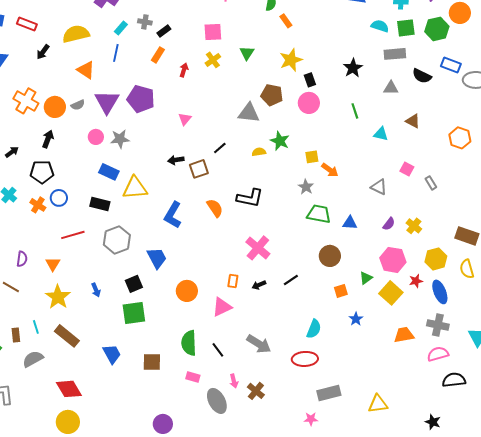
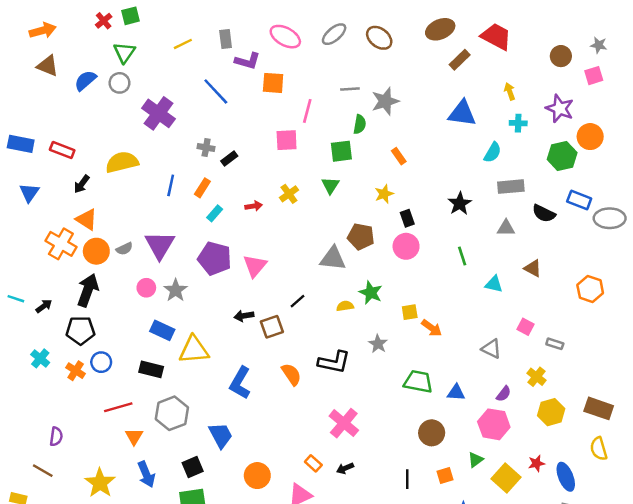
orange rectangle: (286, 21) -> (399, 156), moved
cyan semicircle: (380, 26) -> (493, 152), turned 102
cyan rectangle: (121, 28) -> (215, 213), moved
green square: (406, 28) -> (341, 151), moved
pink square: (213, 32) -> (287, 140), moved
orange rectangle: (158, 55) -> (202, 188), moved
yellow star: (291, 60) -> (384, 194), size x0.7
orange triangle: (86, 70) -> (87, 219), moved
red arrow: (184, 70) -> (254, 206), turned 64
purple pentagon: (141, 99) -> (215, 258), moved
pink triangle: (185, 119) -> (255, 266), size x1.5
black arrow: (48, 139) -> (88, 290), size x1.5
gray star: (120, 139) -> (176, 290), turned -30
gray rectangle: (431, 183) -> (555, 344), turned -40
gray star: (306, 187) -> (378, 344), moved
yellow cross: (414, 226) -> (536, 377), moved
yellow hexagon: (436, 259) -> (551, 412), moved
pink hexagon: (393, 260) -> (494, 424), moved
orange triangle: (53, 264) -> (134, 437), moved
black line: (291, 280) -> (407, 479), moved, turned -56
orange rectangle: (233, 281) -> (313, 463), turned -56
blue arrow: (96, 290) -> (146, 474), size x1.5

